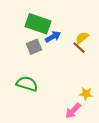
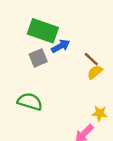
yellow semicircle: (82, 38) -> (95, 72), moved

